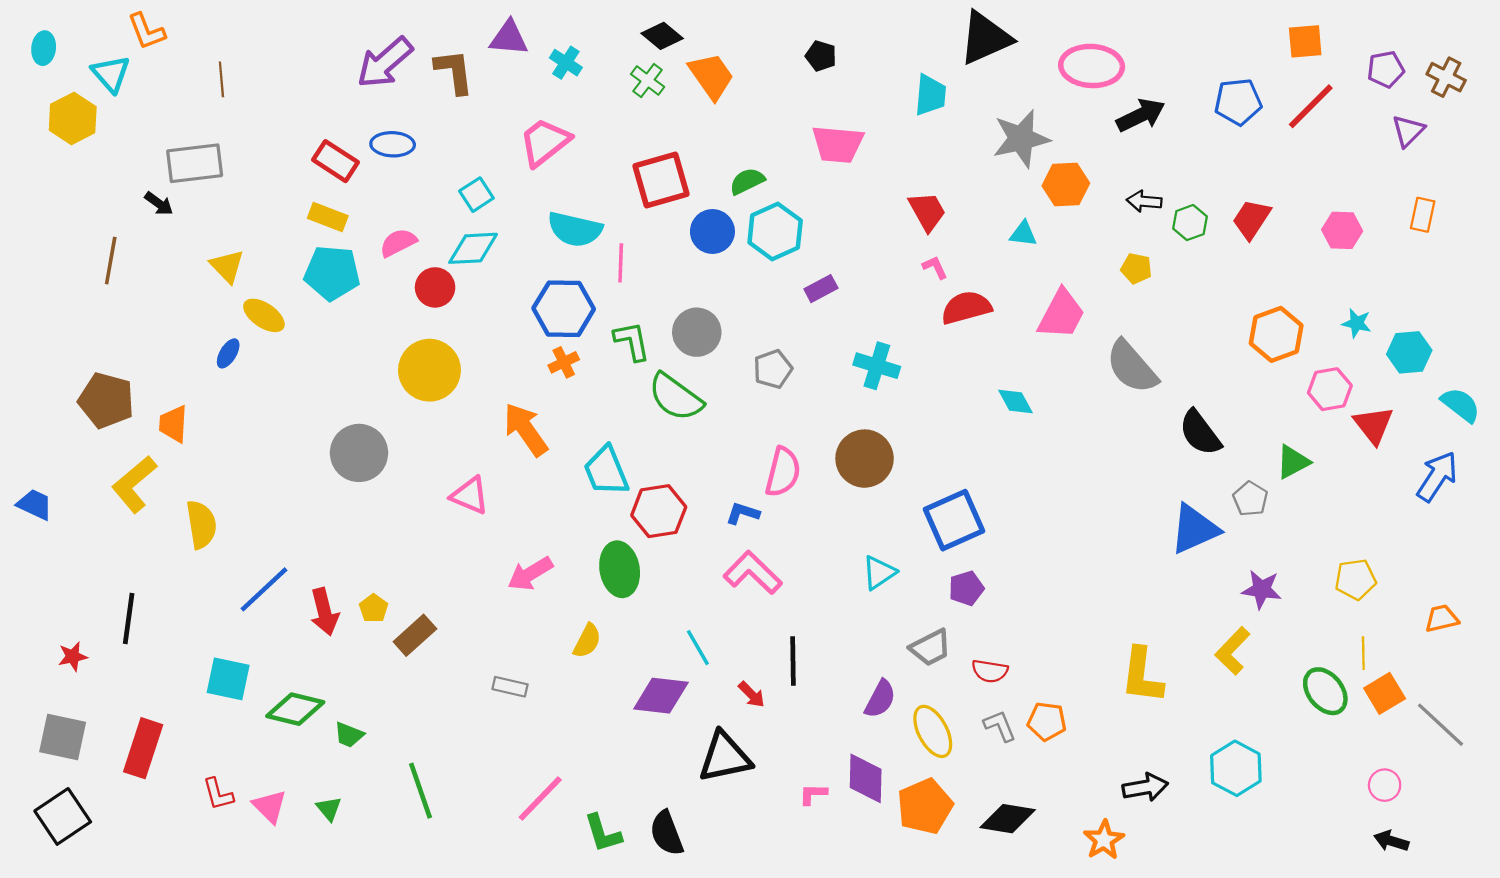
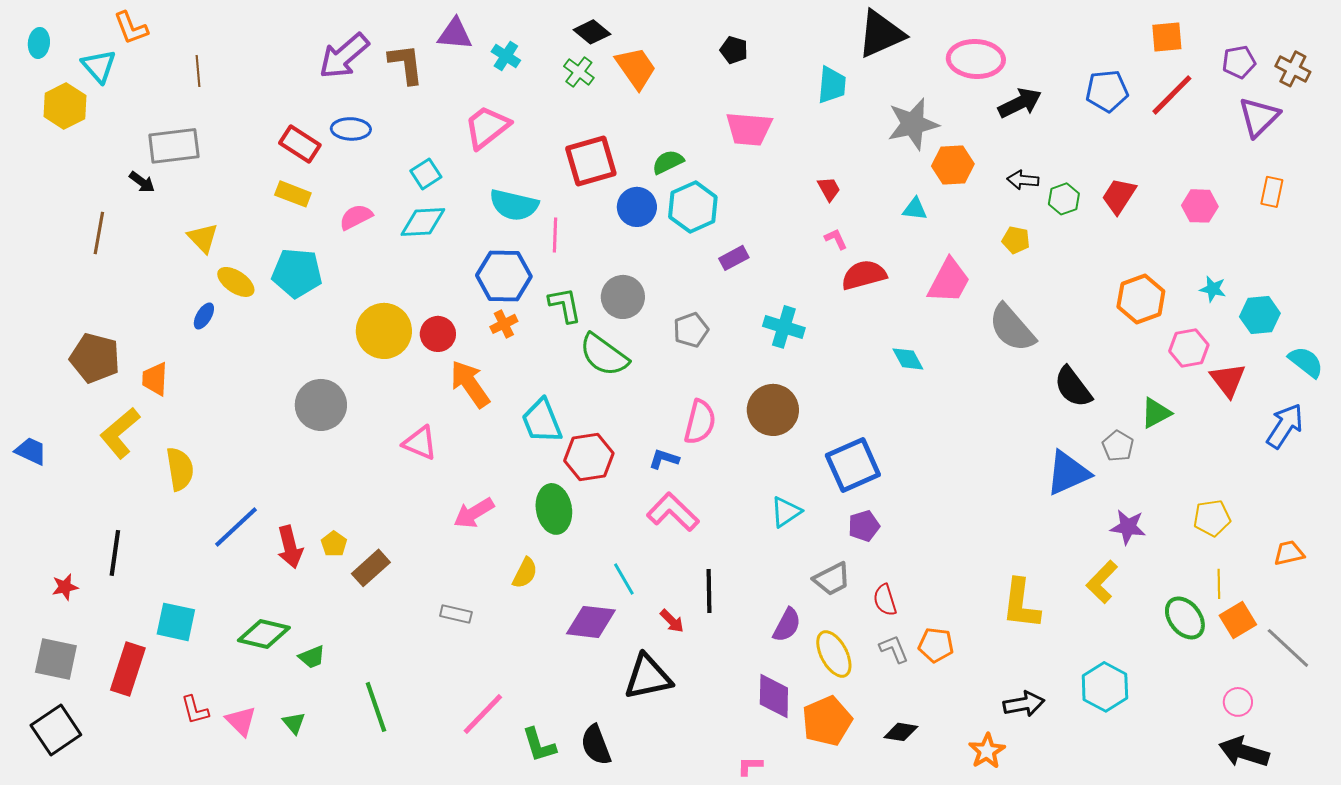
purple triangle: (1408, 131) -> (1259, 117), size x1.4
red trapezoid: (927, 211) -> (829, 189), size x0.7
cyan pentagon: (332, 273) -> (297, 273), moved
red circle: (435, 287) -> (438, 334), moved
red semicircle: (990, 671) -> (885, 600), turned 64
cyan square: (228, 679) -> (176, 622), moved
green trapezoid: (349, 735) -> (312, 657), turned -44
pink L-shape: (813, 794) -> (750, 766), moved
black diamond: (1008, 819) -> (901, 732), size x0.7
black arrow: (1391, 841) -> (1244, 752), size x1.6

